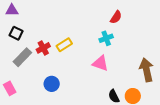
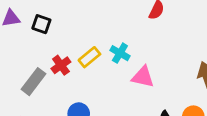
black square: (16, 33) -> (41, 24), moved
cyan cross: (106, 38) -> (120, 53), moved, turned -32

